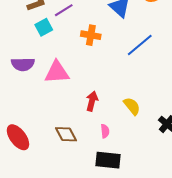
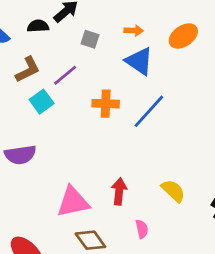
blue line: (140, 45) -> (149, 111), moved
pink triangle: (57, 72) -> (73, 202), moved

